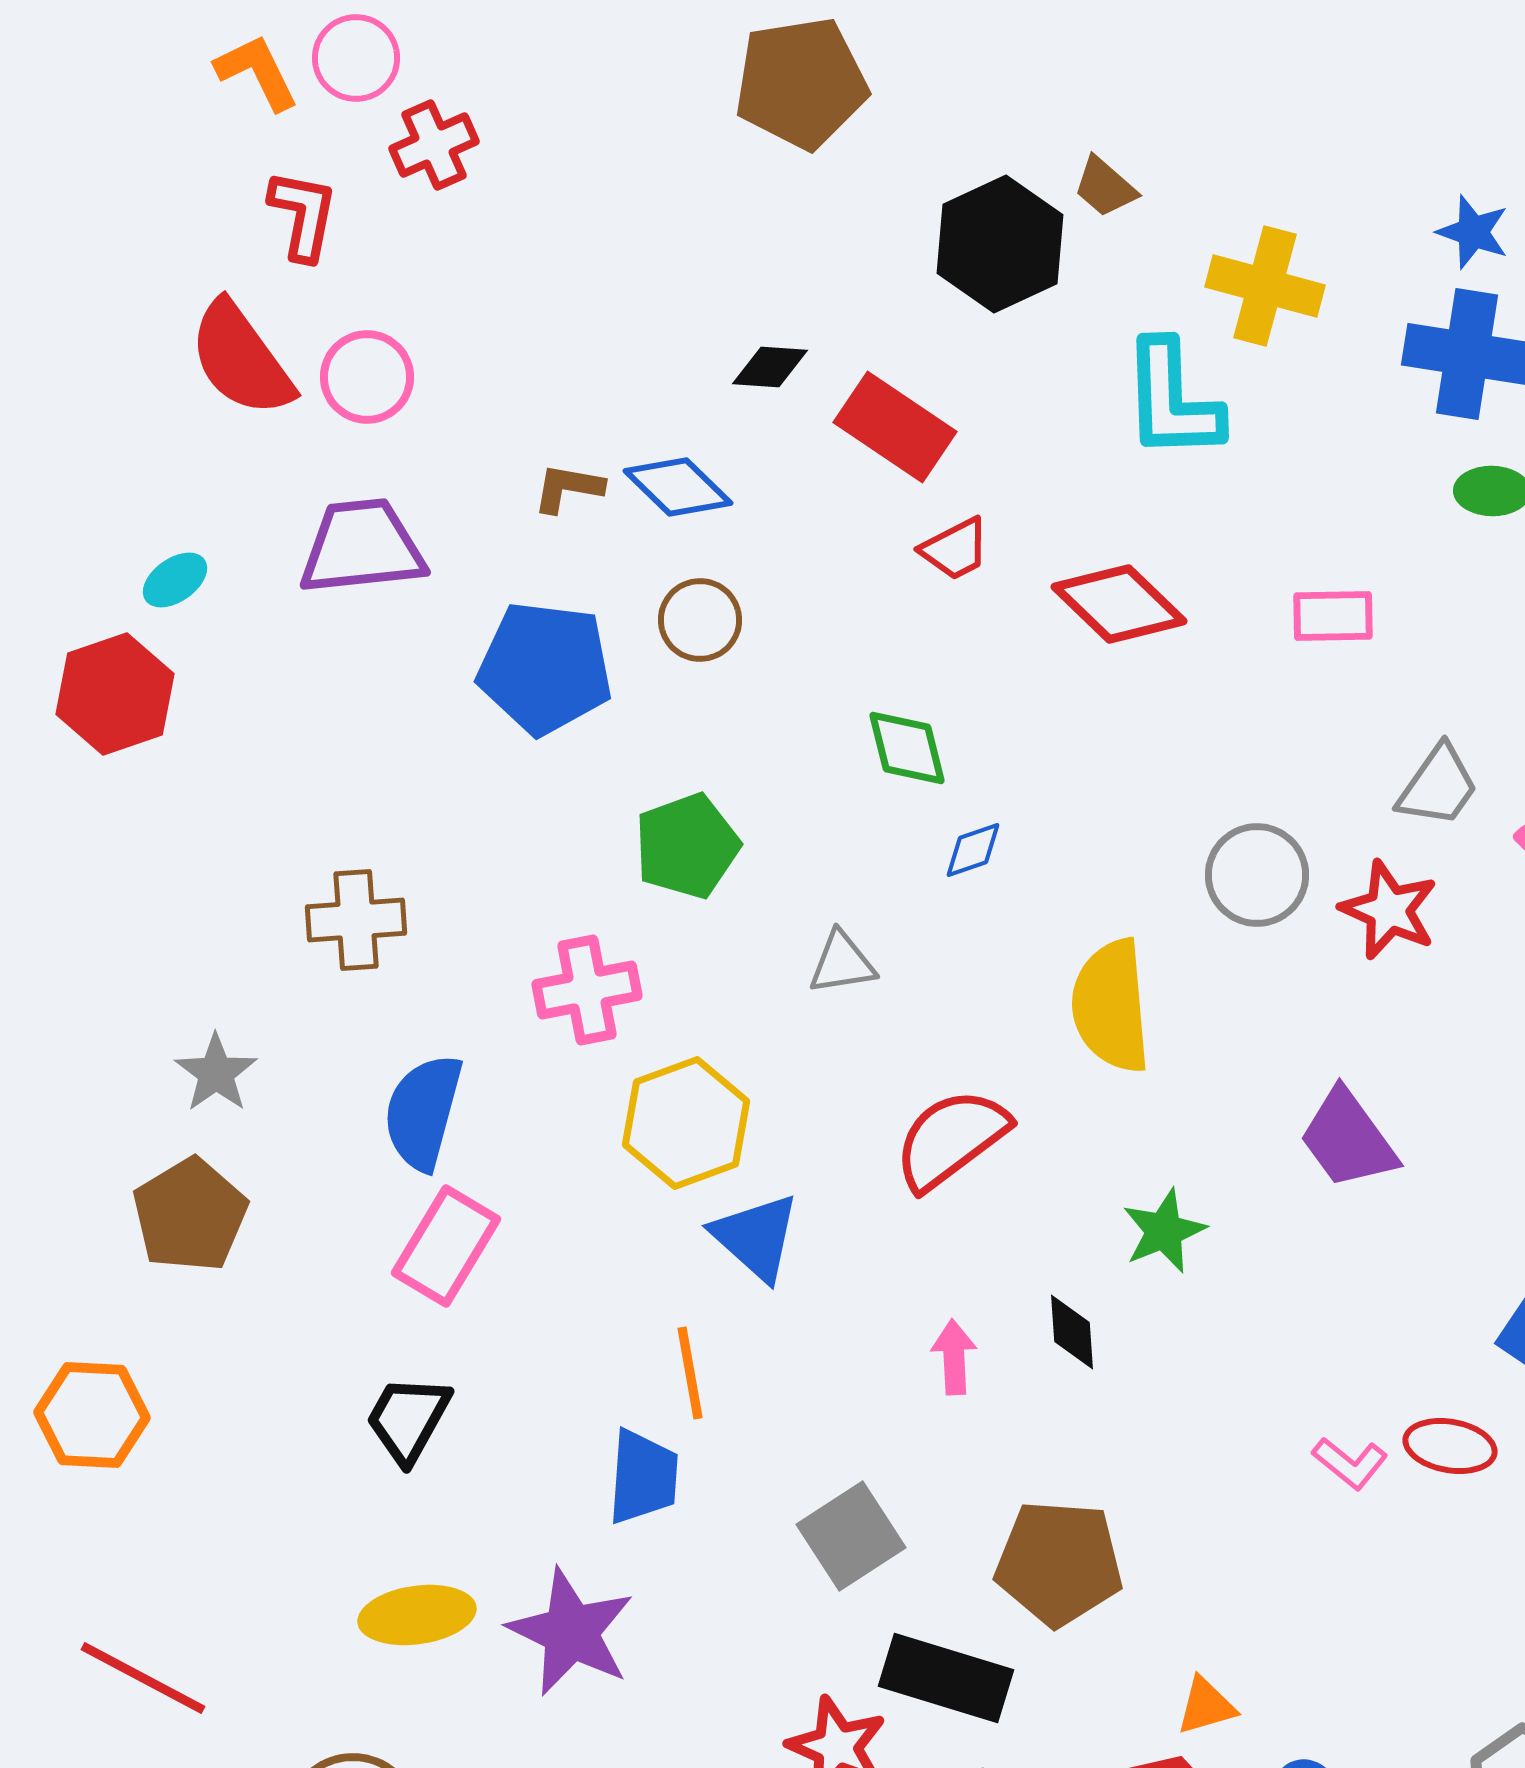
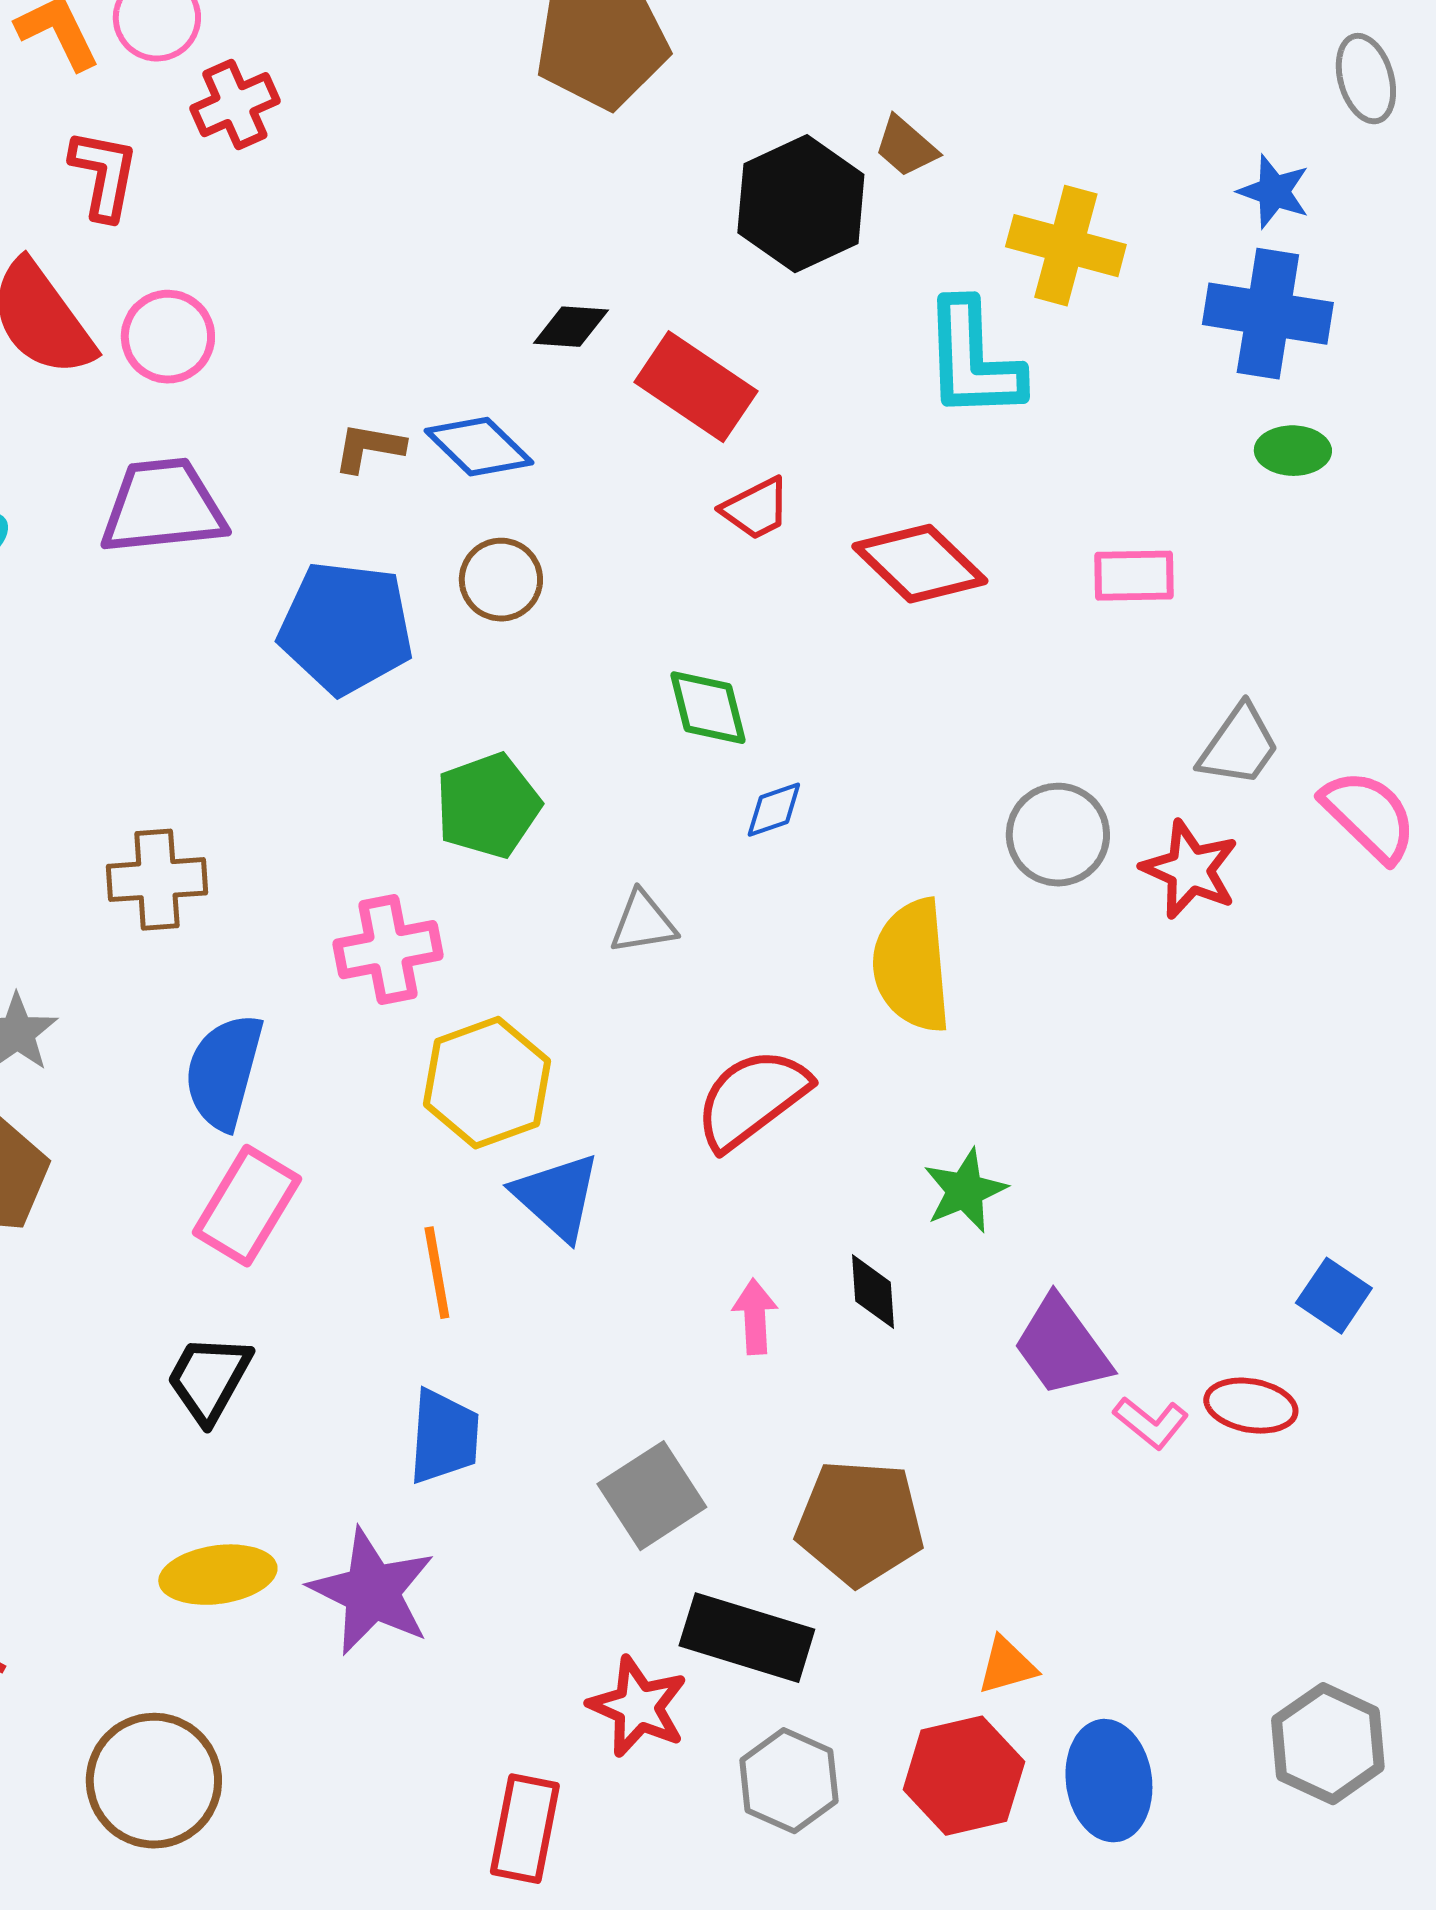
purple trapezoid: (1348, 1139) -> (1062, 1347), moved
orange line: (690, 1373) -> (437, 1273), moved

